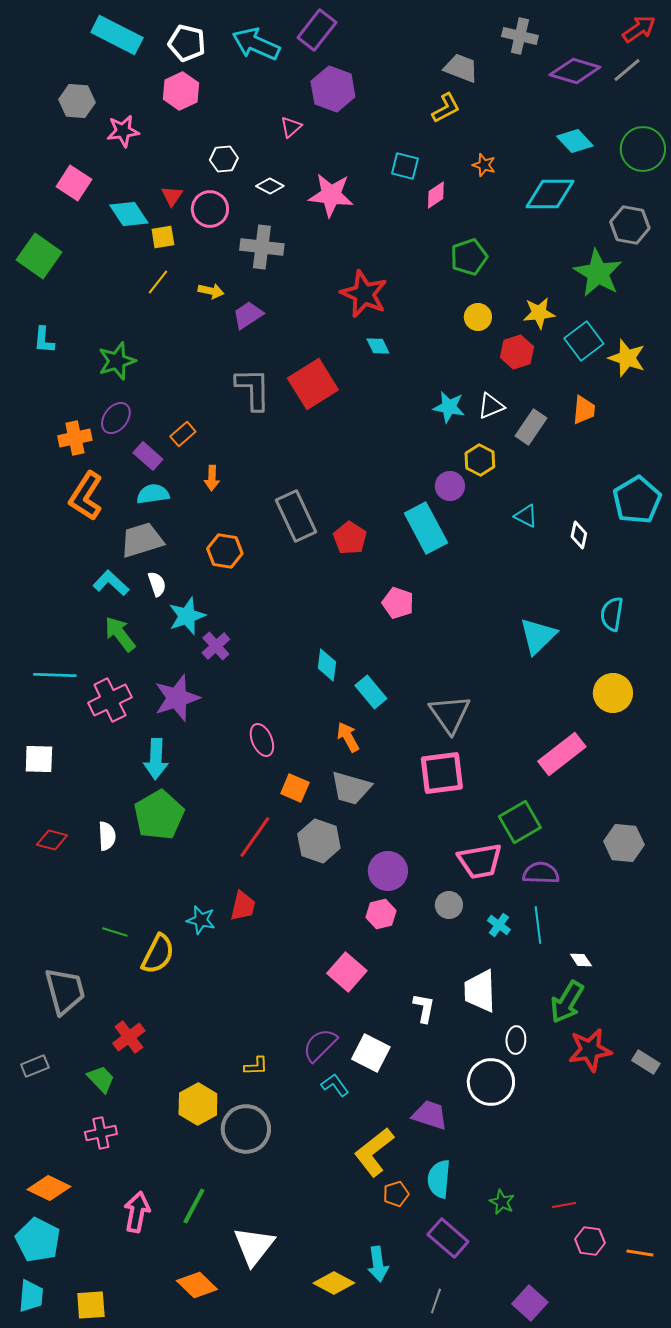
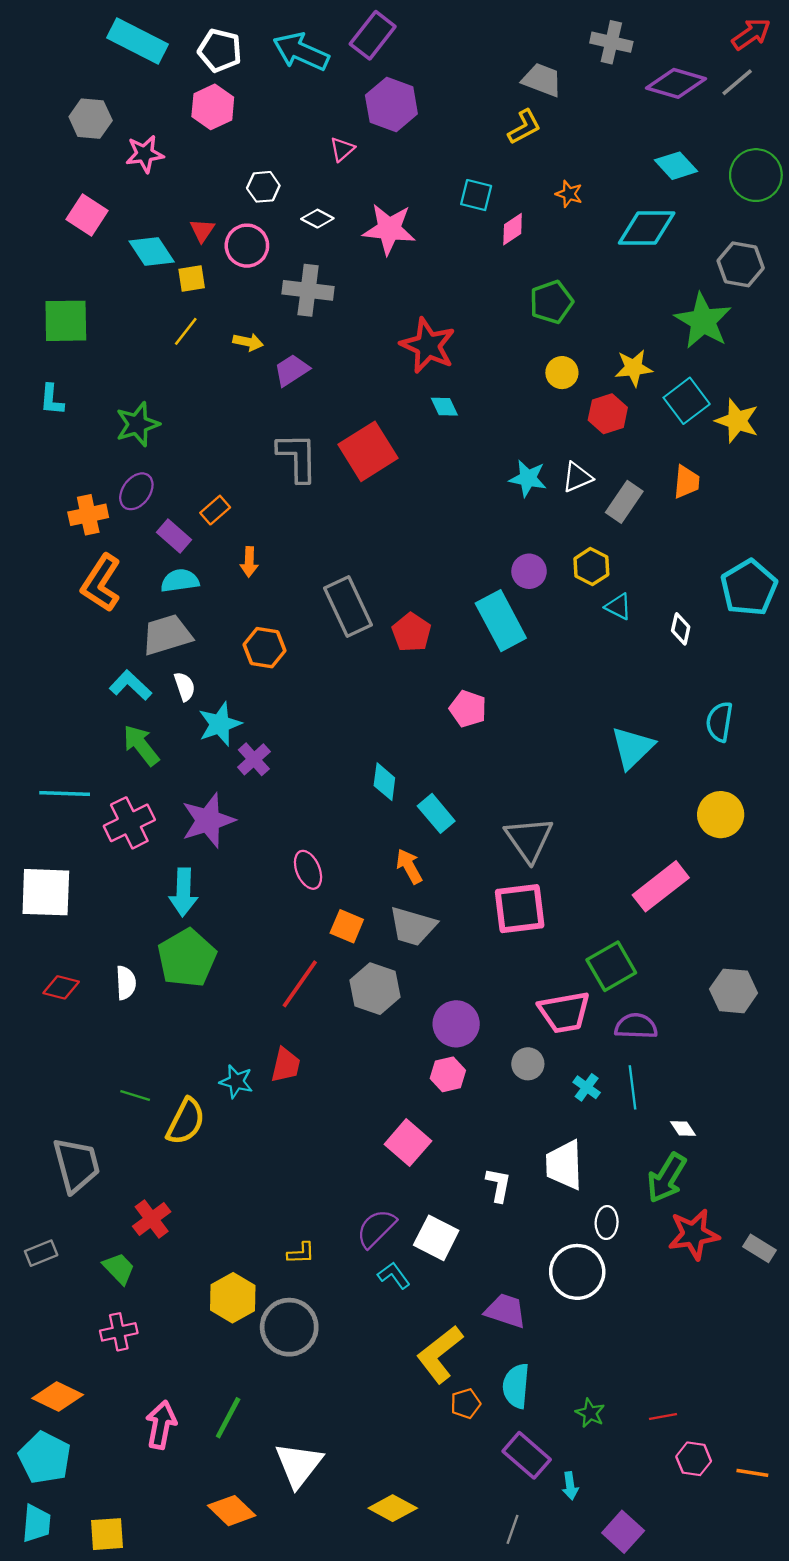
green square: (39, 256) -> (66, 321), moved, turned -36
yellow hexagon: (480, 460) -> (591, 567), moved
white square: (39, 759) -> (46, 892), size x1.5
cyan arrow: (378, 1264) -> (570, 1486), moved, size x0.7

